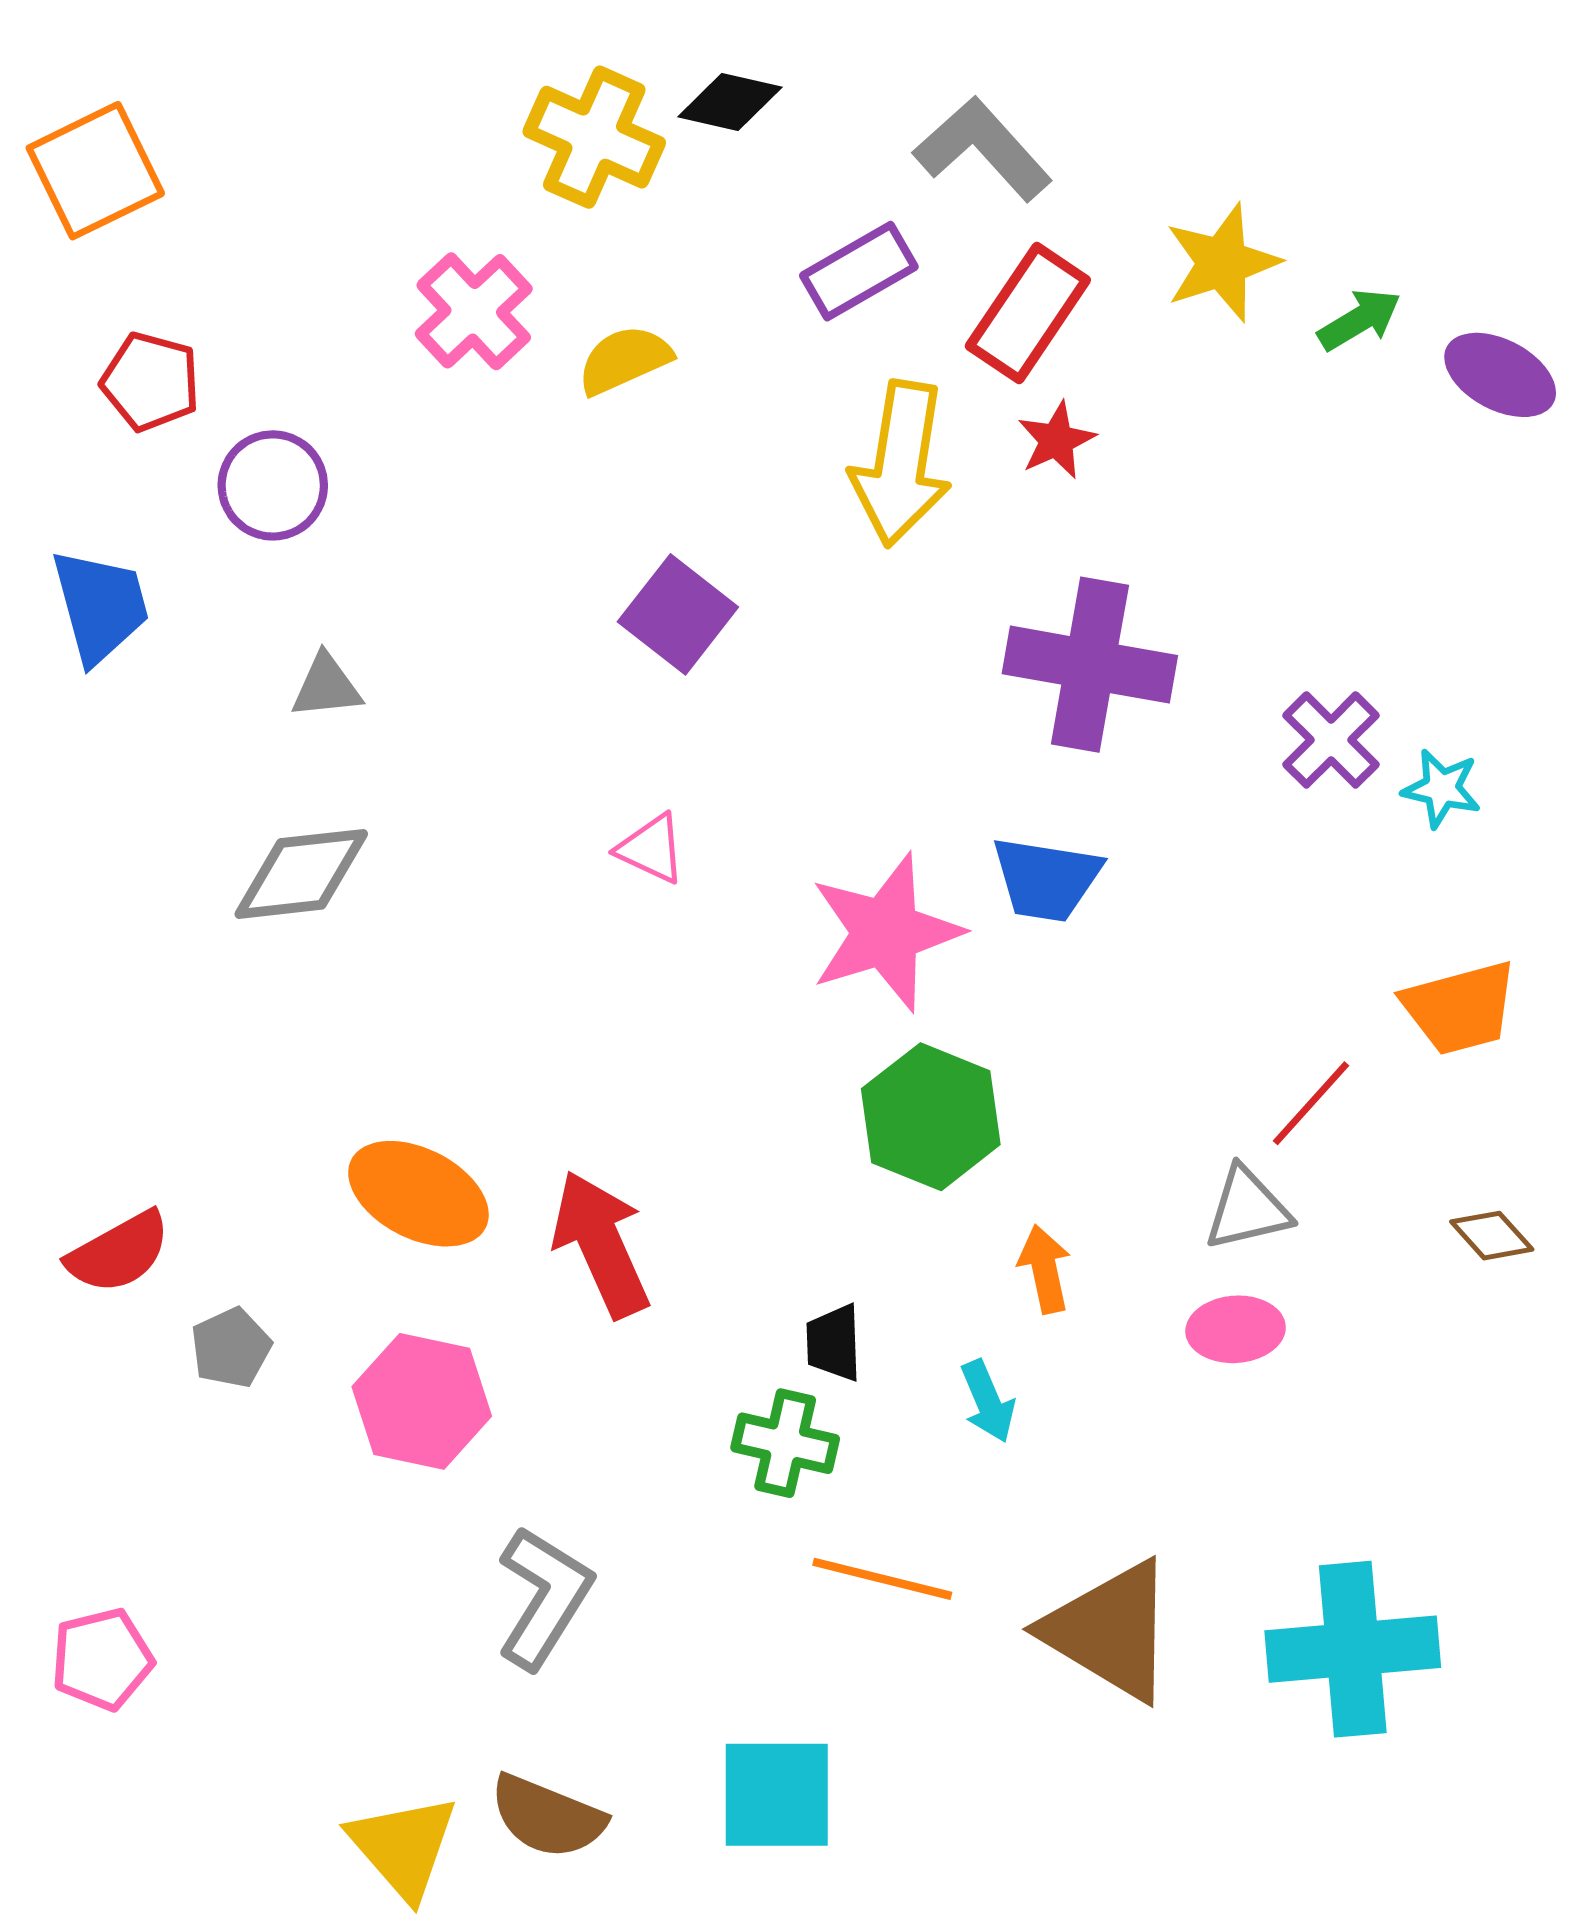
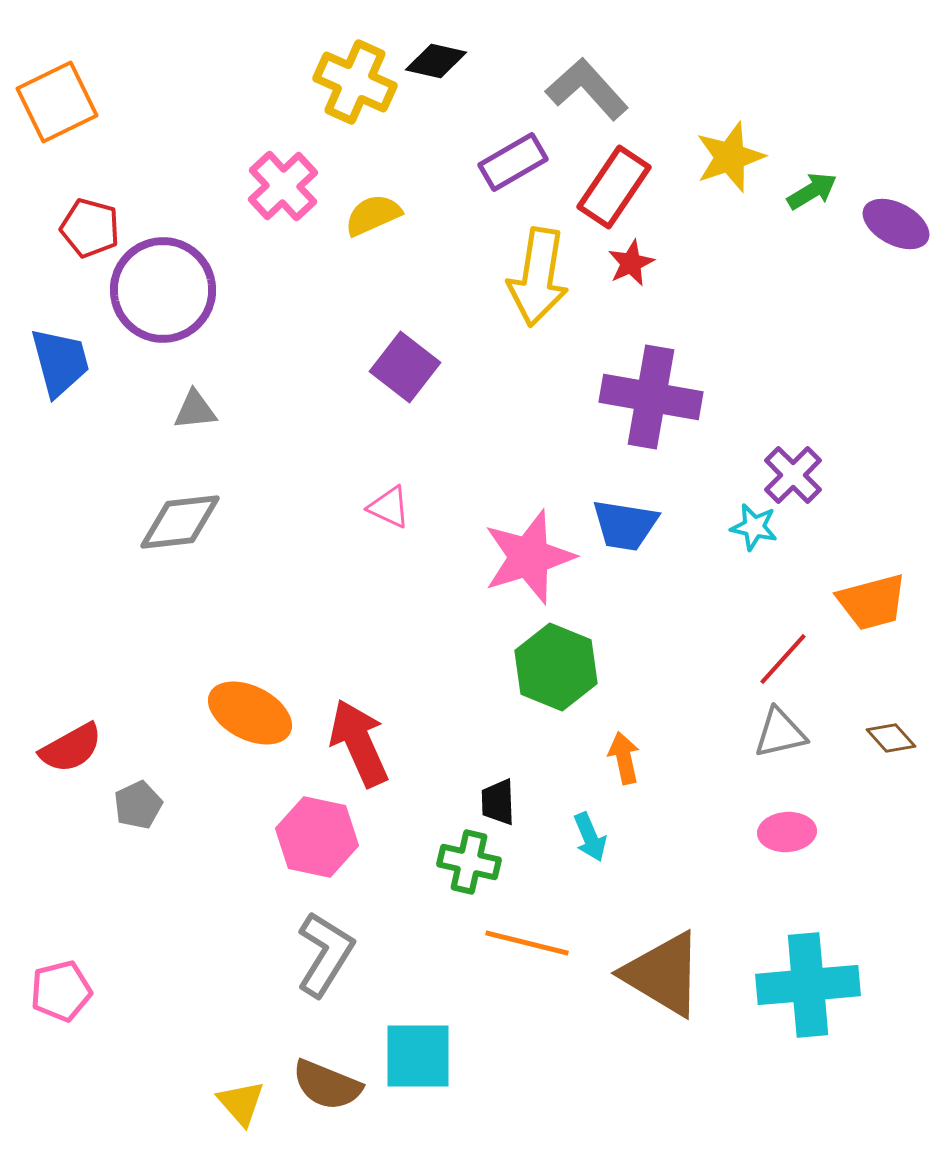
purple circle: (273, 485) -> (163, 290), size x1.6
purple cross: (1331, 740) -> (793, 475), moved
cyan star: (1442, 789) -> (754, 527), moved
gray triangle: (1247, 1209) -> (780, 733), moved
pink ellipse: (1236, 1329) -> (787, 832), moved
pink hexagon: (422, 1401) -> (317, 837), moved
cyan square: (777, 1795) -> (418, 1056), moved
yellow triangle: (403, 1847) -> (241, 1103), size x0.7

